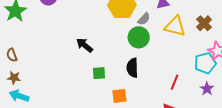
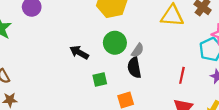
gray semicircle: (144, 19) -> (138, 50), moved
green circle: (139, 37) -> (115, 43), moved

